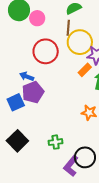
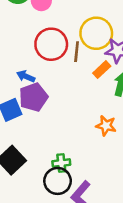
brown line: (68, 28) -> (77, 52), moved
black circle: (85, 157) -> (58, 181), moved

